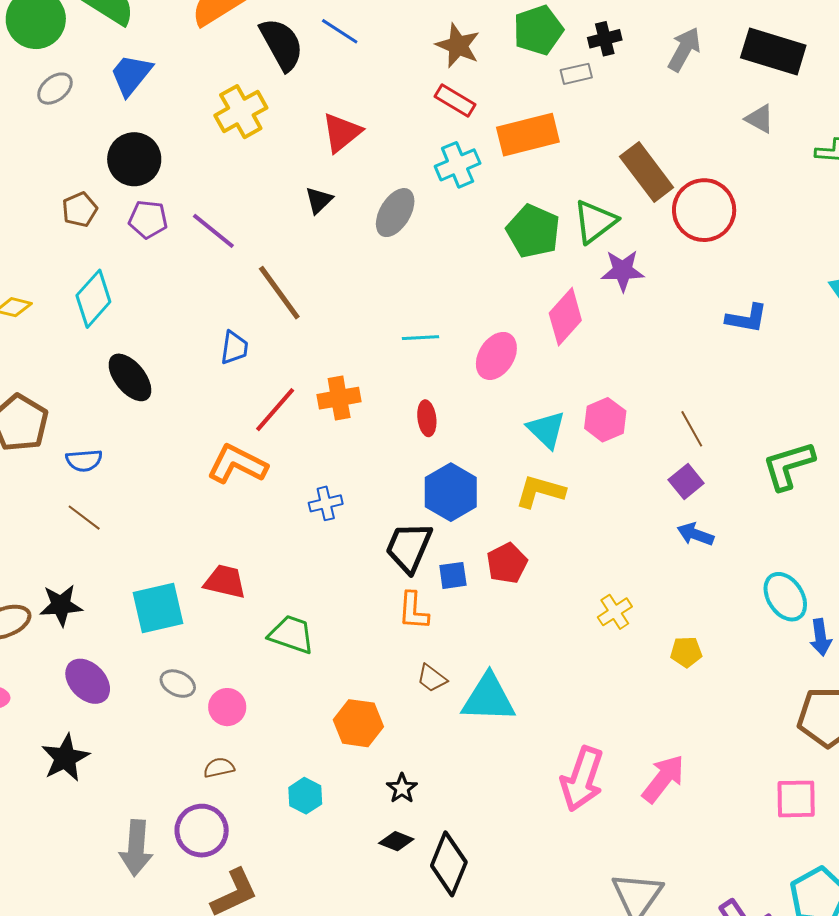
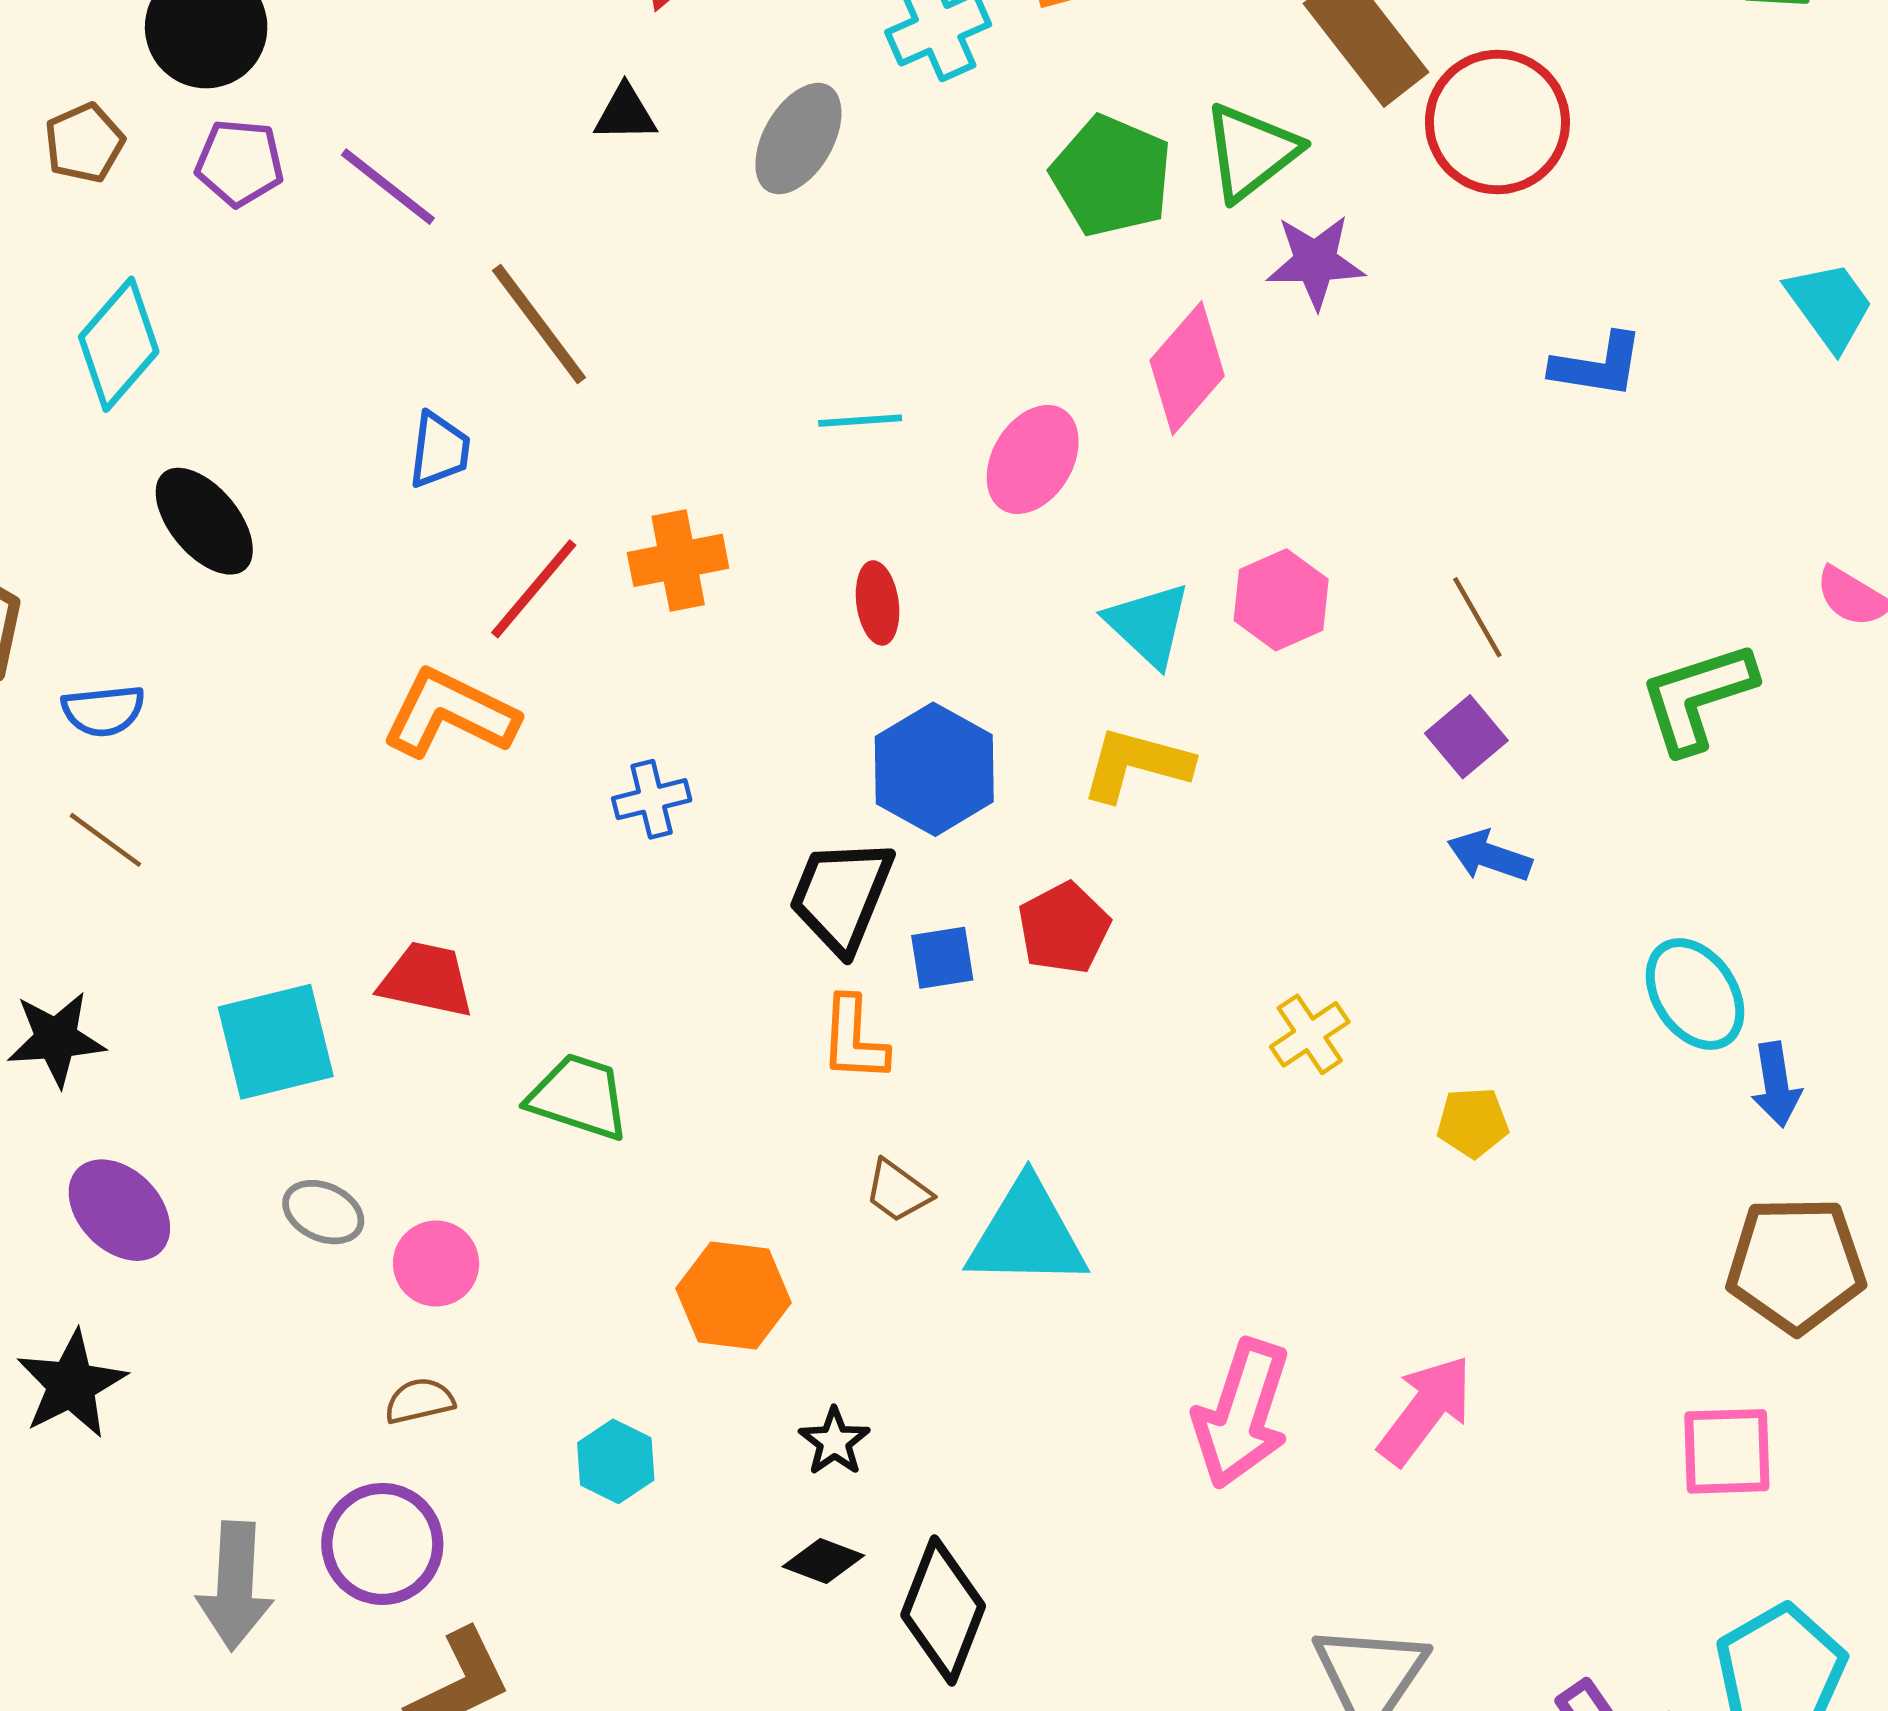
black triangle: (319, 200) -> (625, 113), turned 44

